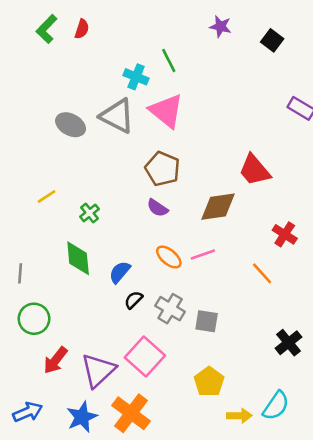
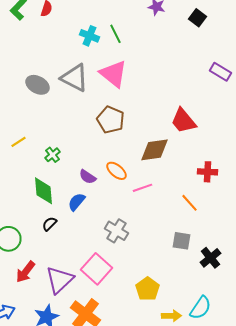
cyan cross: (136, 77) -> (90, 36), moved
purple semicircle: (157, 208) -> (88, 177), moved
red cross: (285, 234) -> (208, 172), turned -30
orange ellipse: (169, 257) -> (116, 171), moved
black semicircle: (134, 300) -> (50, 224), moved
gray square: (207, 321) -> (182, 241), moved

